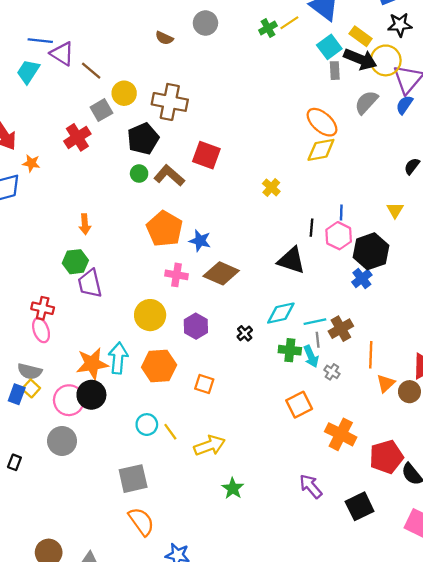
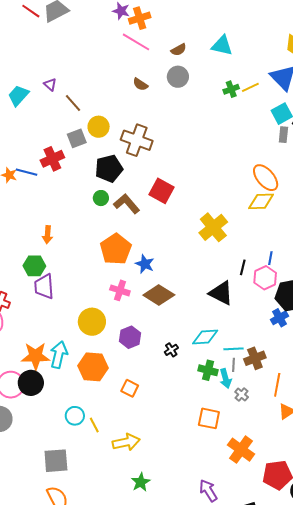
blue line: (40, 41) -> (26, 172), moved
purple triangle: (62, 54) -> (50, 85), size x0.6
yellow cross: (271, 187) -> (213, 227), size x1.8
orange square: (299, 405) -> (209, 418), turned 30

